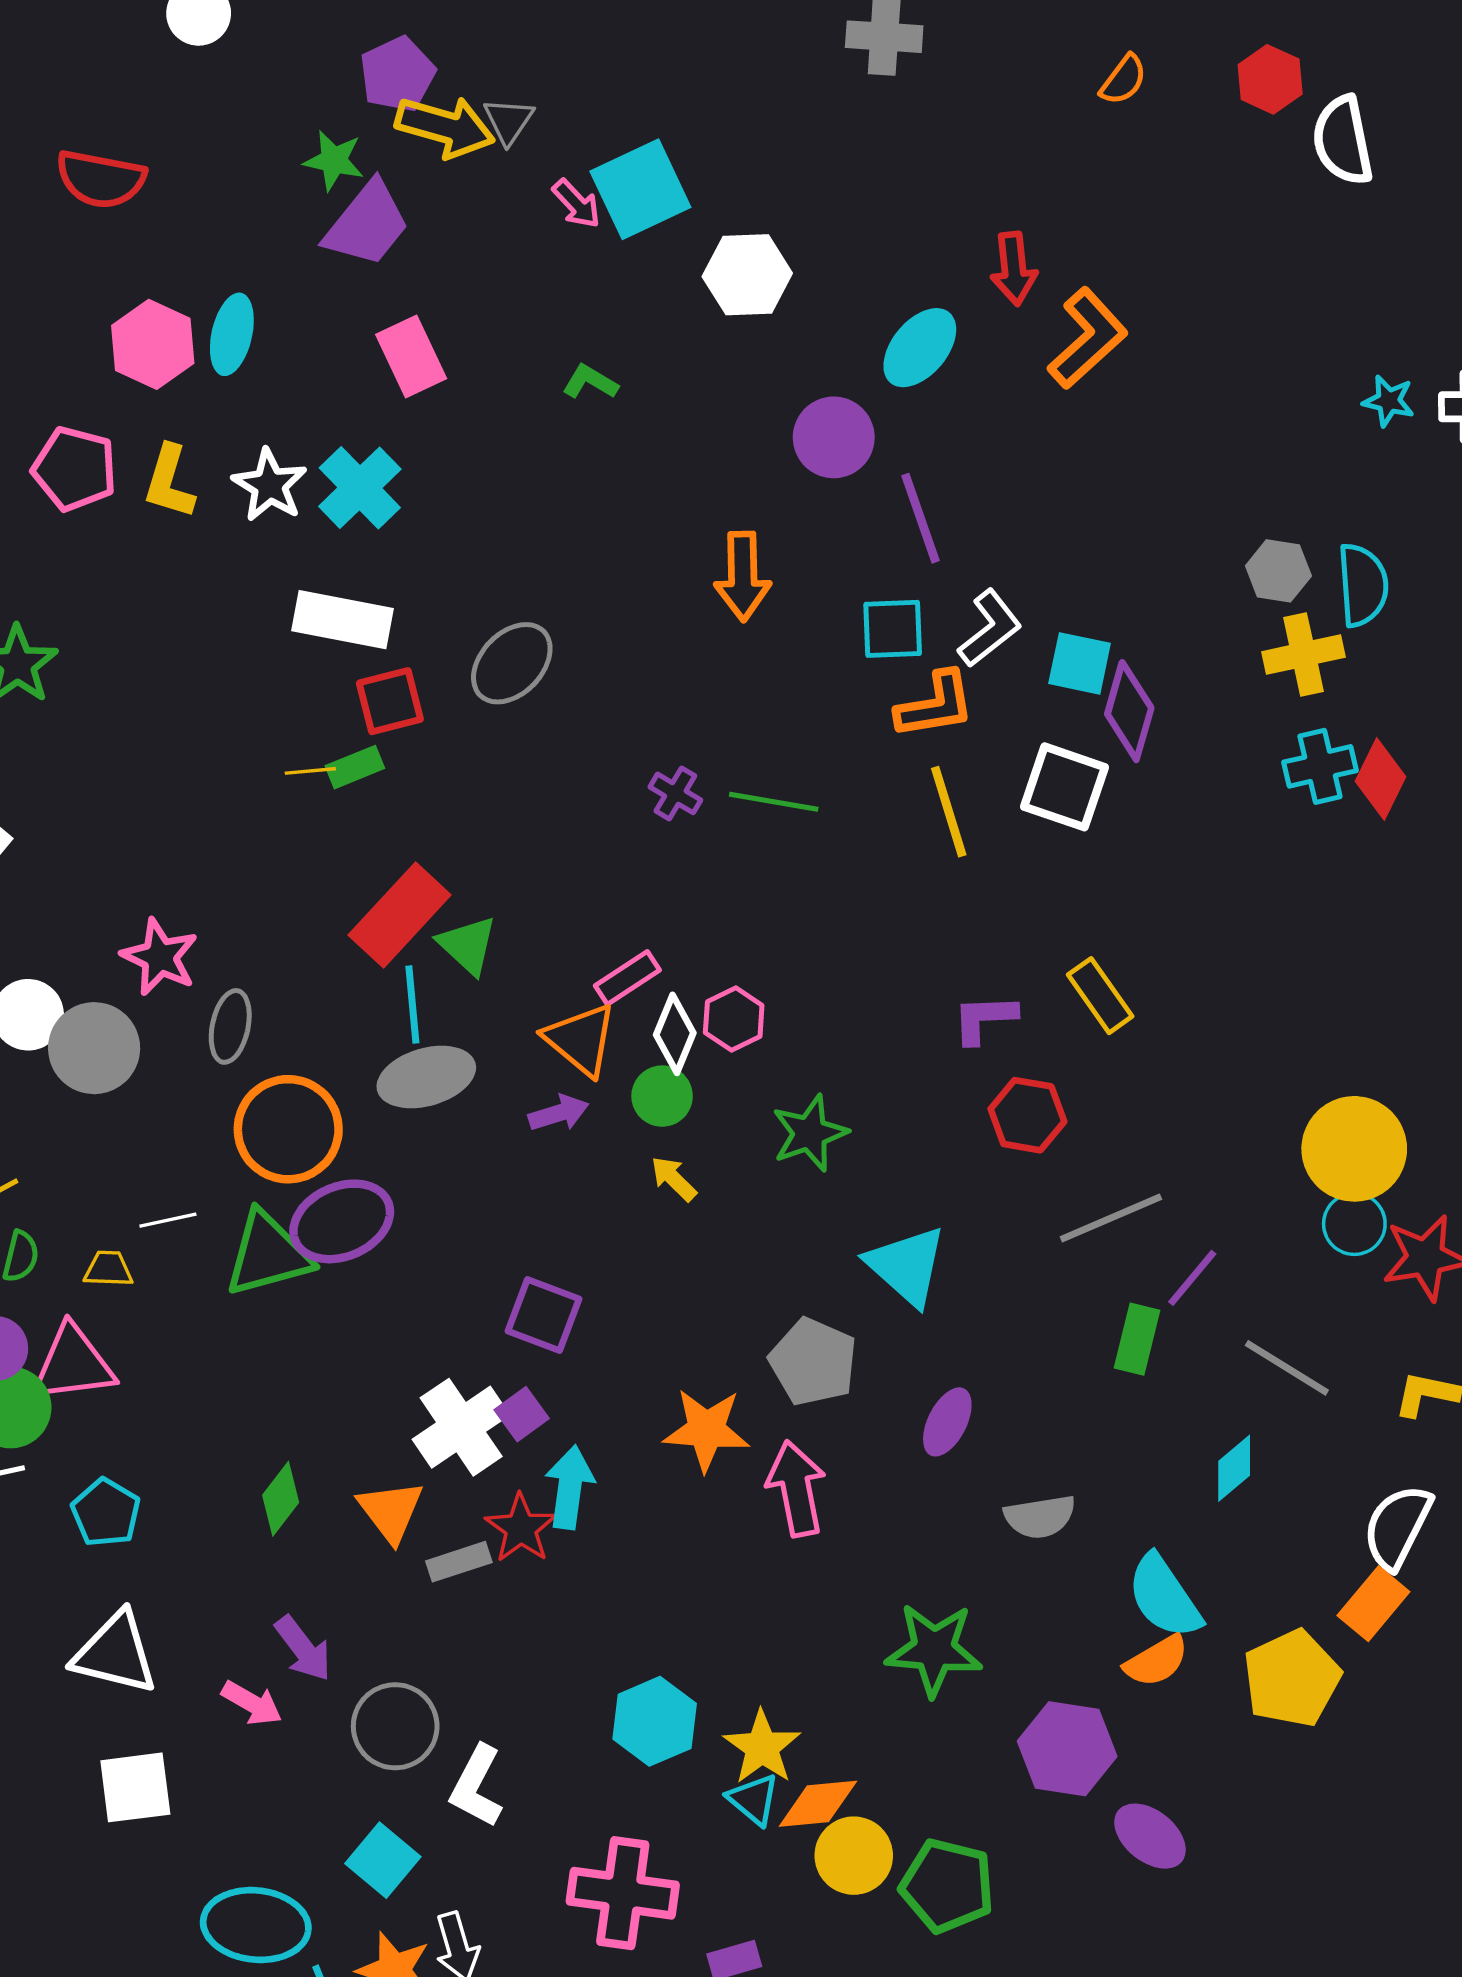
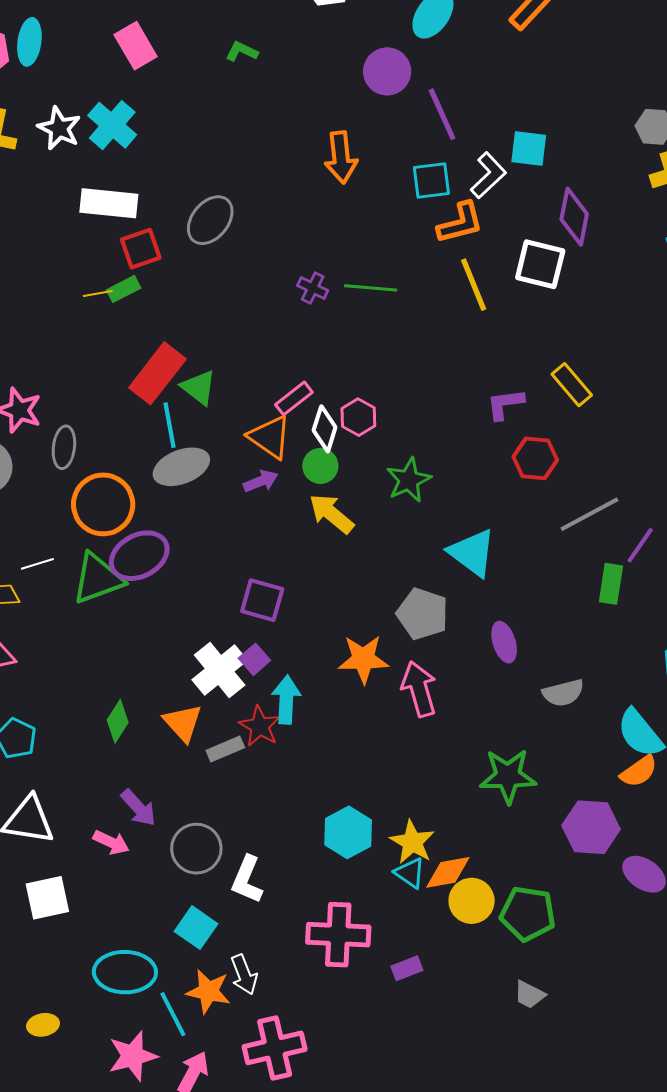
cyan square: (1080, 663) -> (529, 148), moved
yellow arrow: (674, 1179) -> (331, 514), size x1.6
purple ellipse: (947, 1422) -> (504, 642), turned -39

